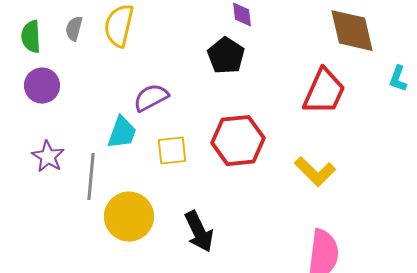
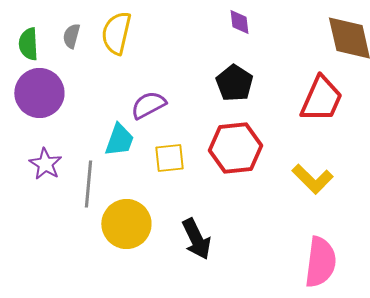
black pentagon: (226, 56) -> (234, 83), moved
purple circle: (42, 86) -> (39, 93), size x1.4

